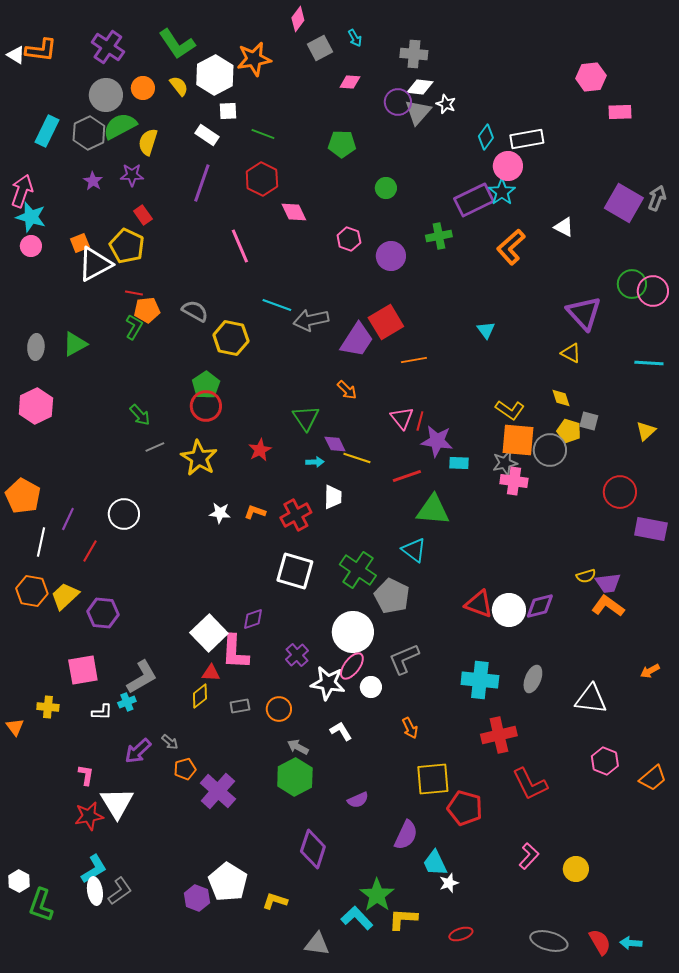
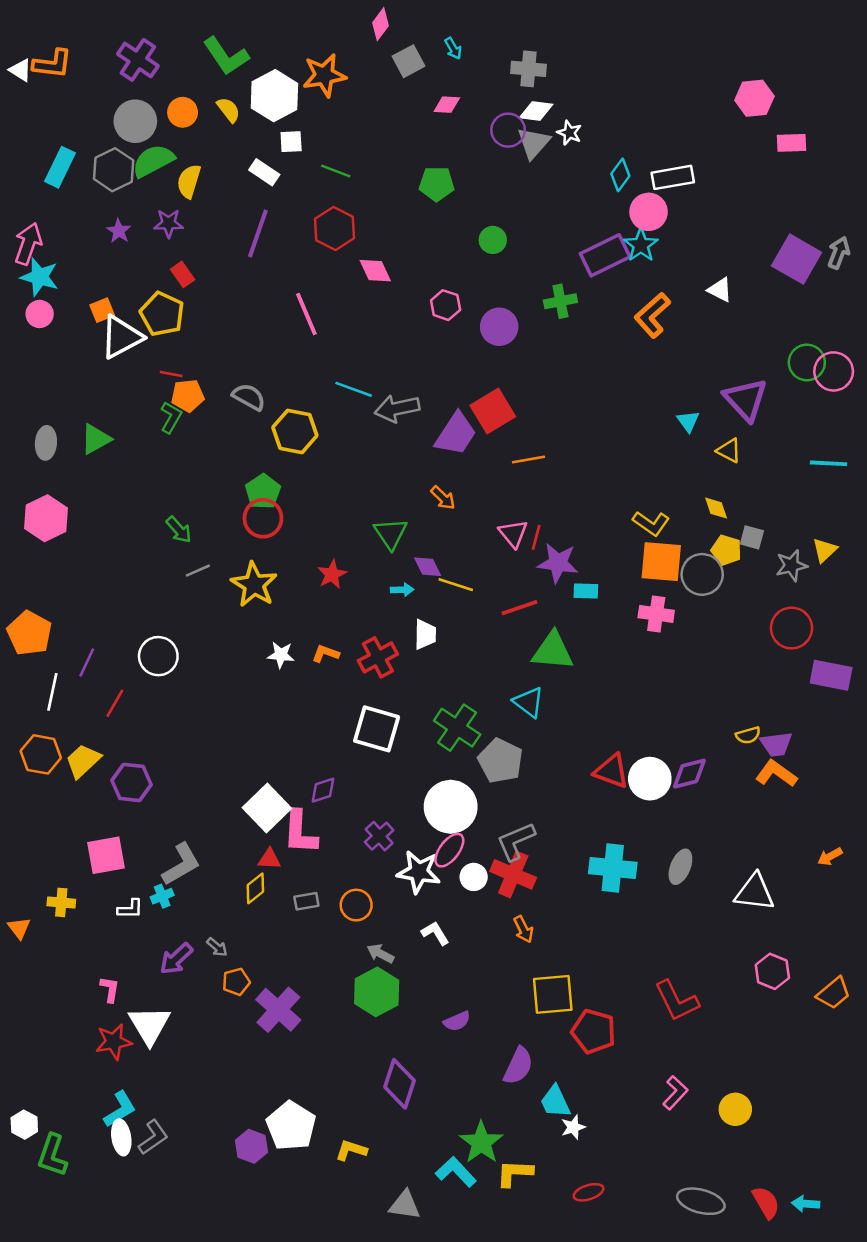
cyan triangle: (486, 330) -> (688, 421), moved
gray star: (505, 463) -> (791, 565), moved
red cross: (499, 735) -> (513, 874), moved, turned 36

